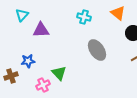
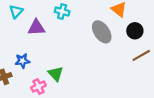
cyan cross: (84, 17) -> (62, 12), moved
gray ellipse: (97, 50) -> (102, 32), moved

